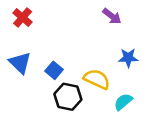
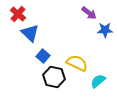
blue star: (128, 58) -> (105, 30), moved
blue triangle: (20, 63) -> (30, 33), moved

